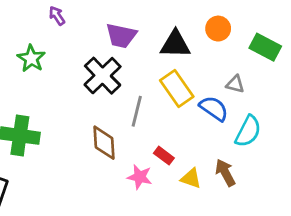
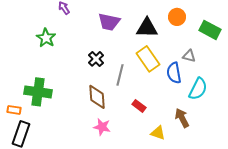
black cross: (103, 76) -> (96, 59), moved, size x0.6
blue semicircle: (214, 108) -> (174, 73), turned -135
pink star: (140, 177) -> (102, 127), moved
yellow triangle: (191, 178) -> (158, 133), moved

